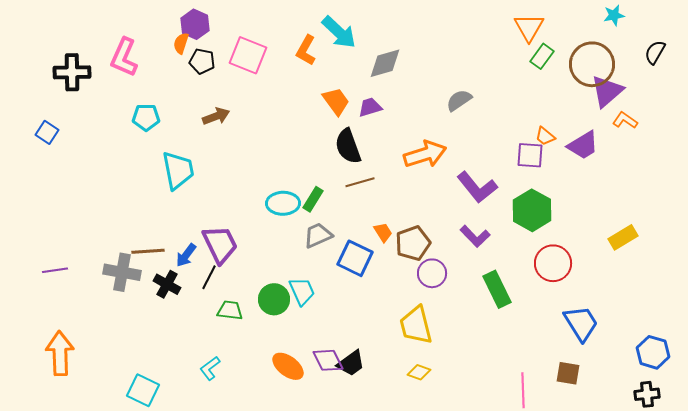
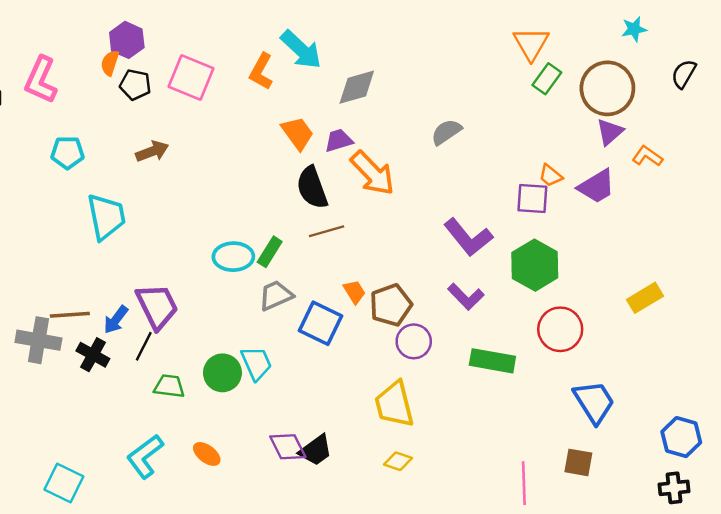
purple triangle: (607, 91) -> (610, 132), moved, size x0.7
orange arrow: (425, 154) -> (373, 173), moved, turned 63
green rectangle: (497, 289) -> (492, 361), turned -54
orange ellipse: (288, 366) -> (207, 454), moved, size x0.7
cyan L-shape: (210, 368) -> (145, 456), size x1.5

